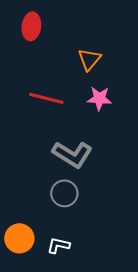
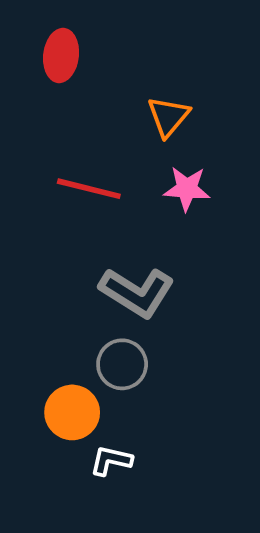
orange circle: (19, 238) -> (72, 412), moved

